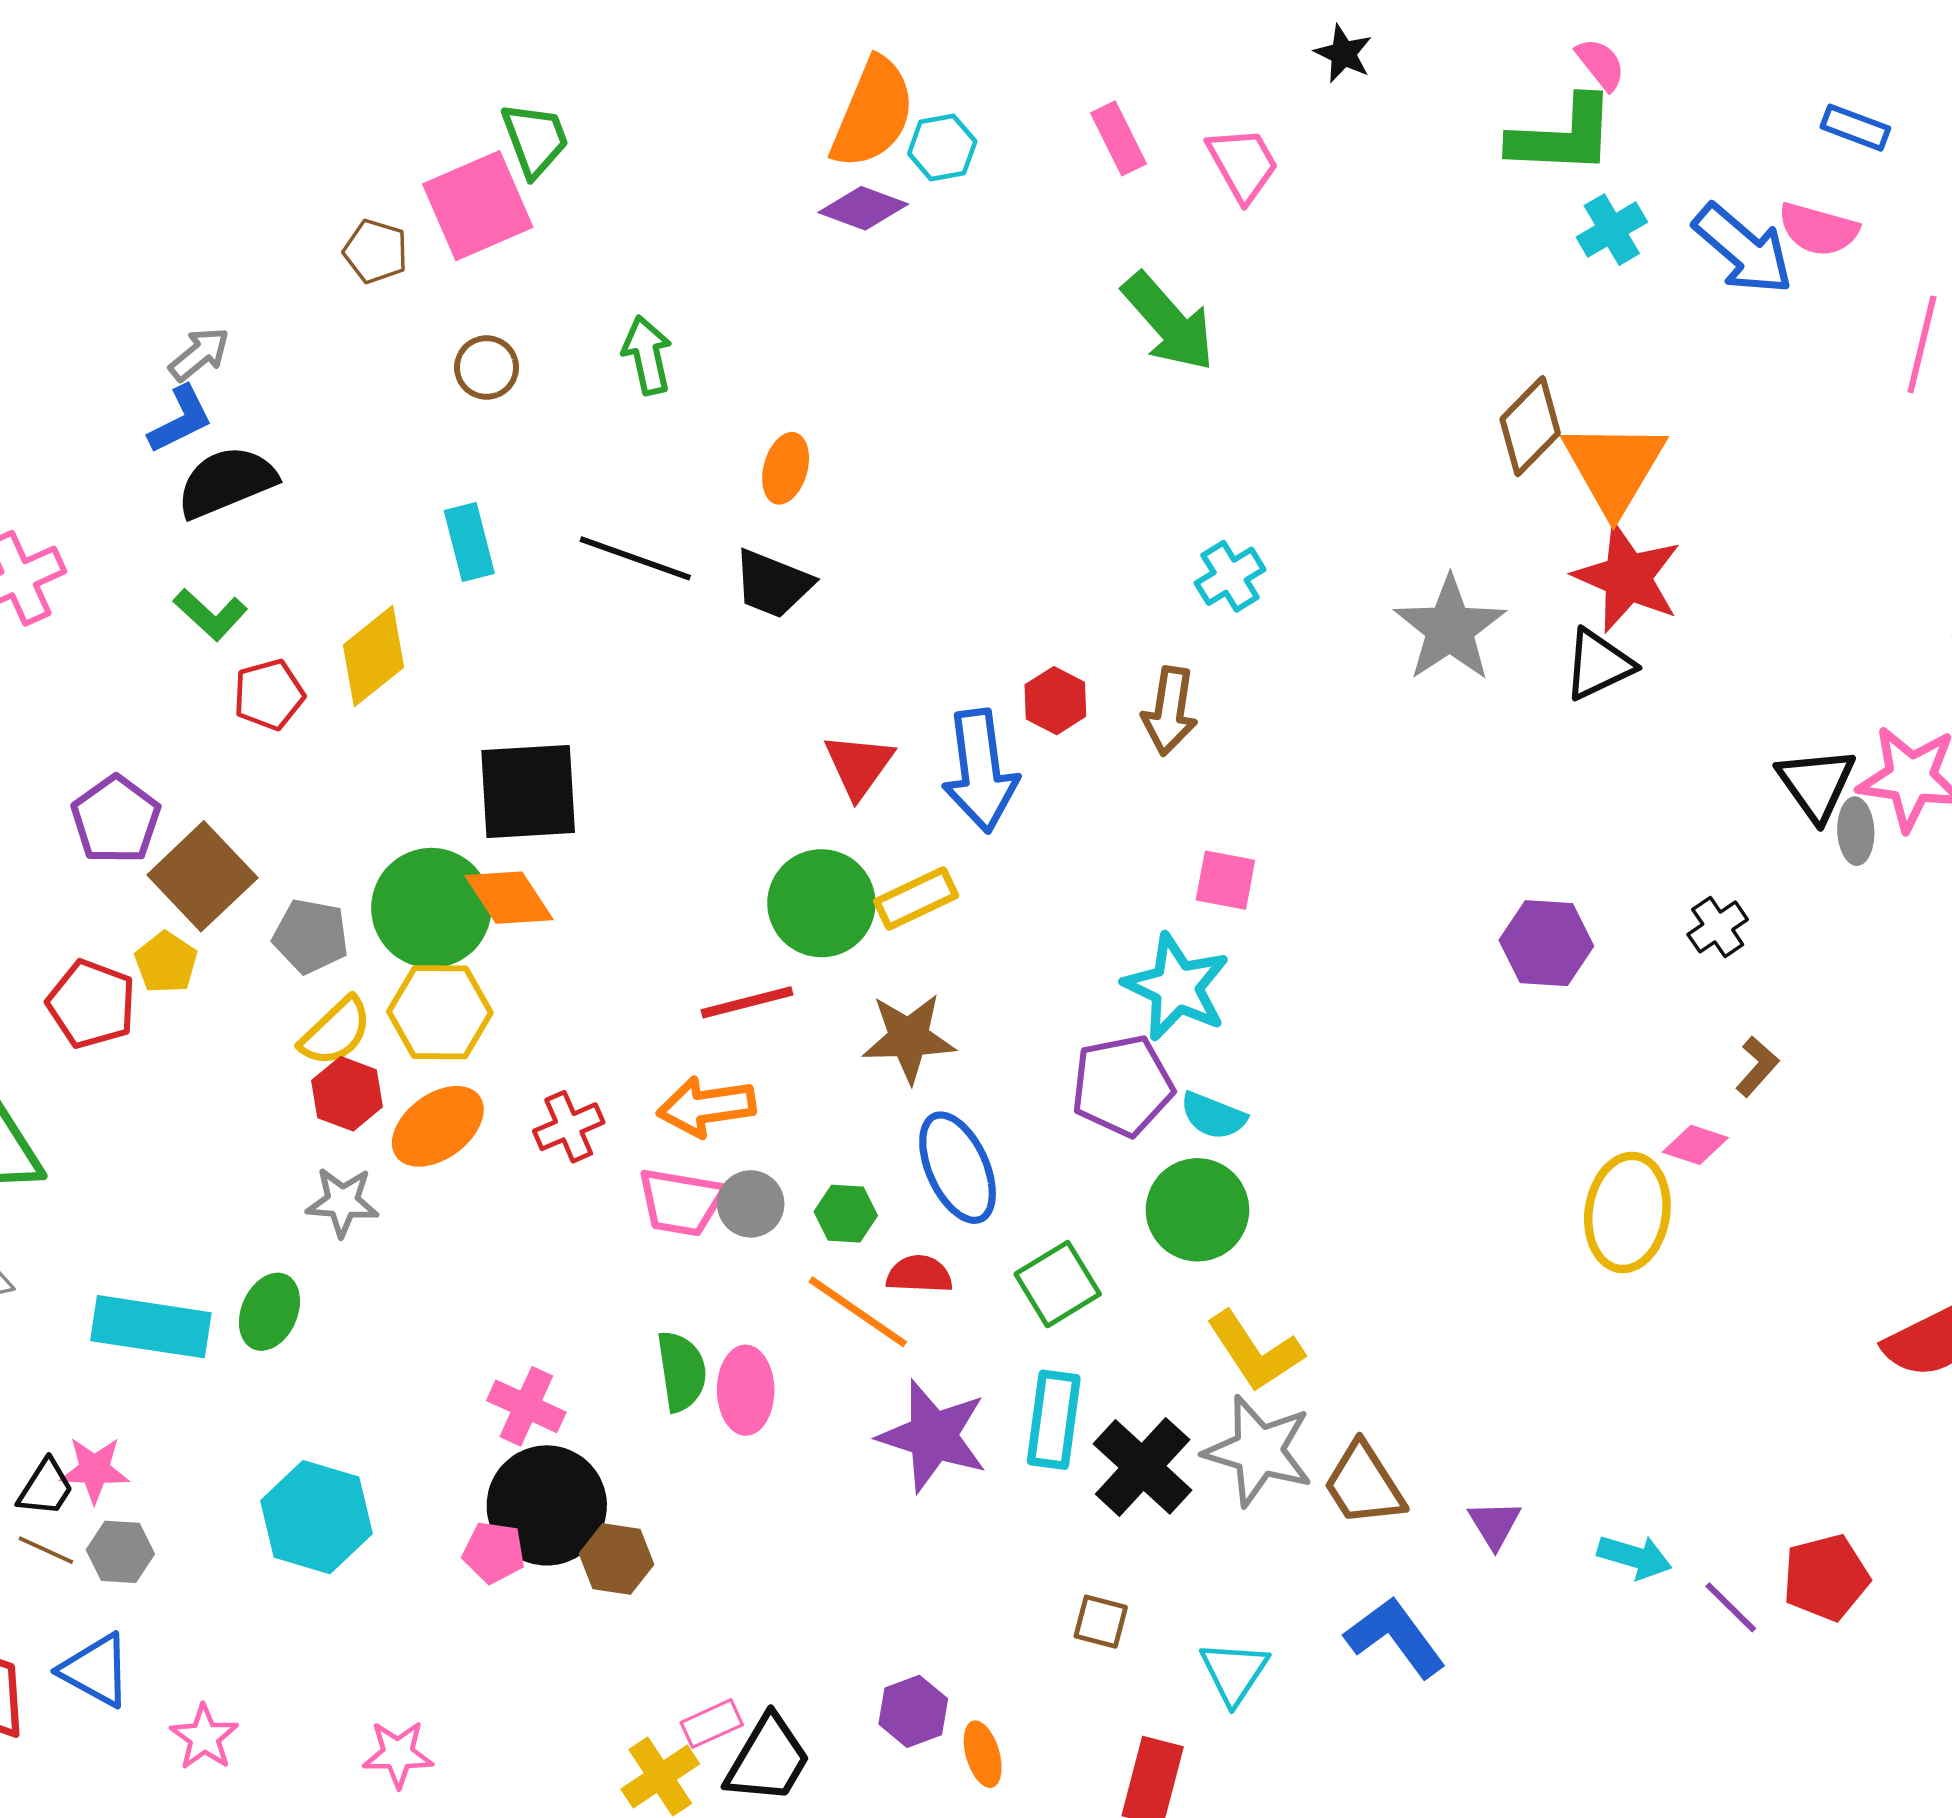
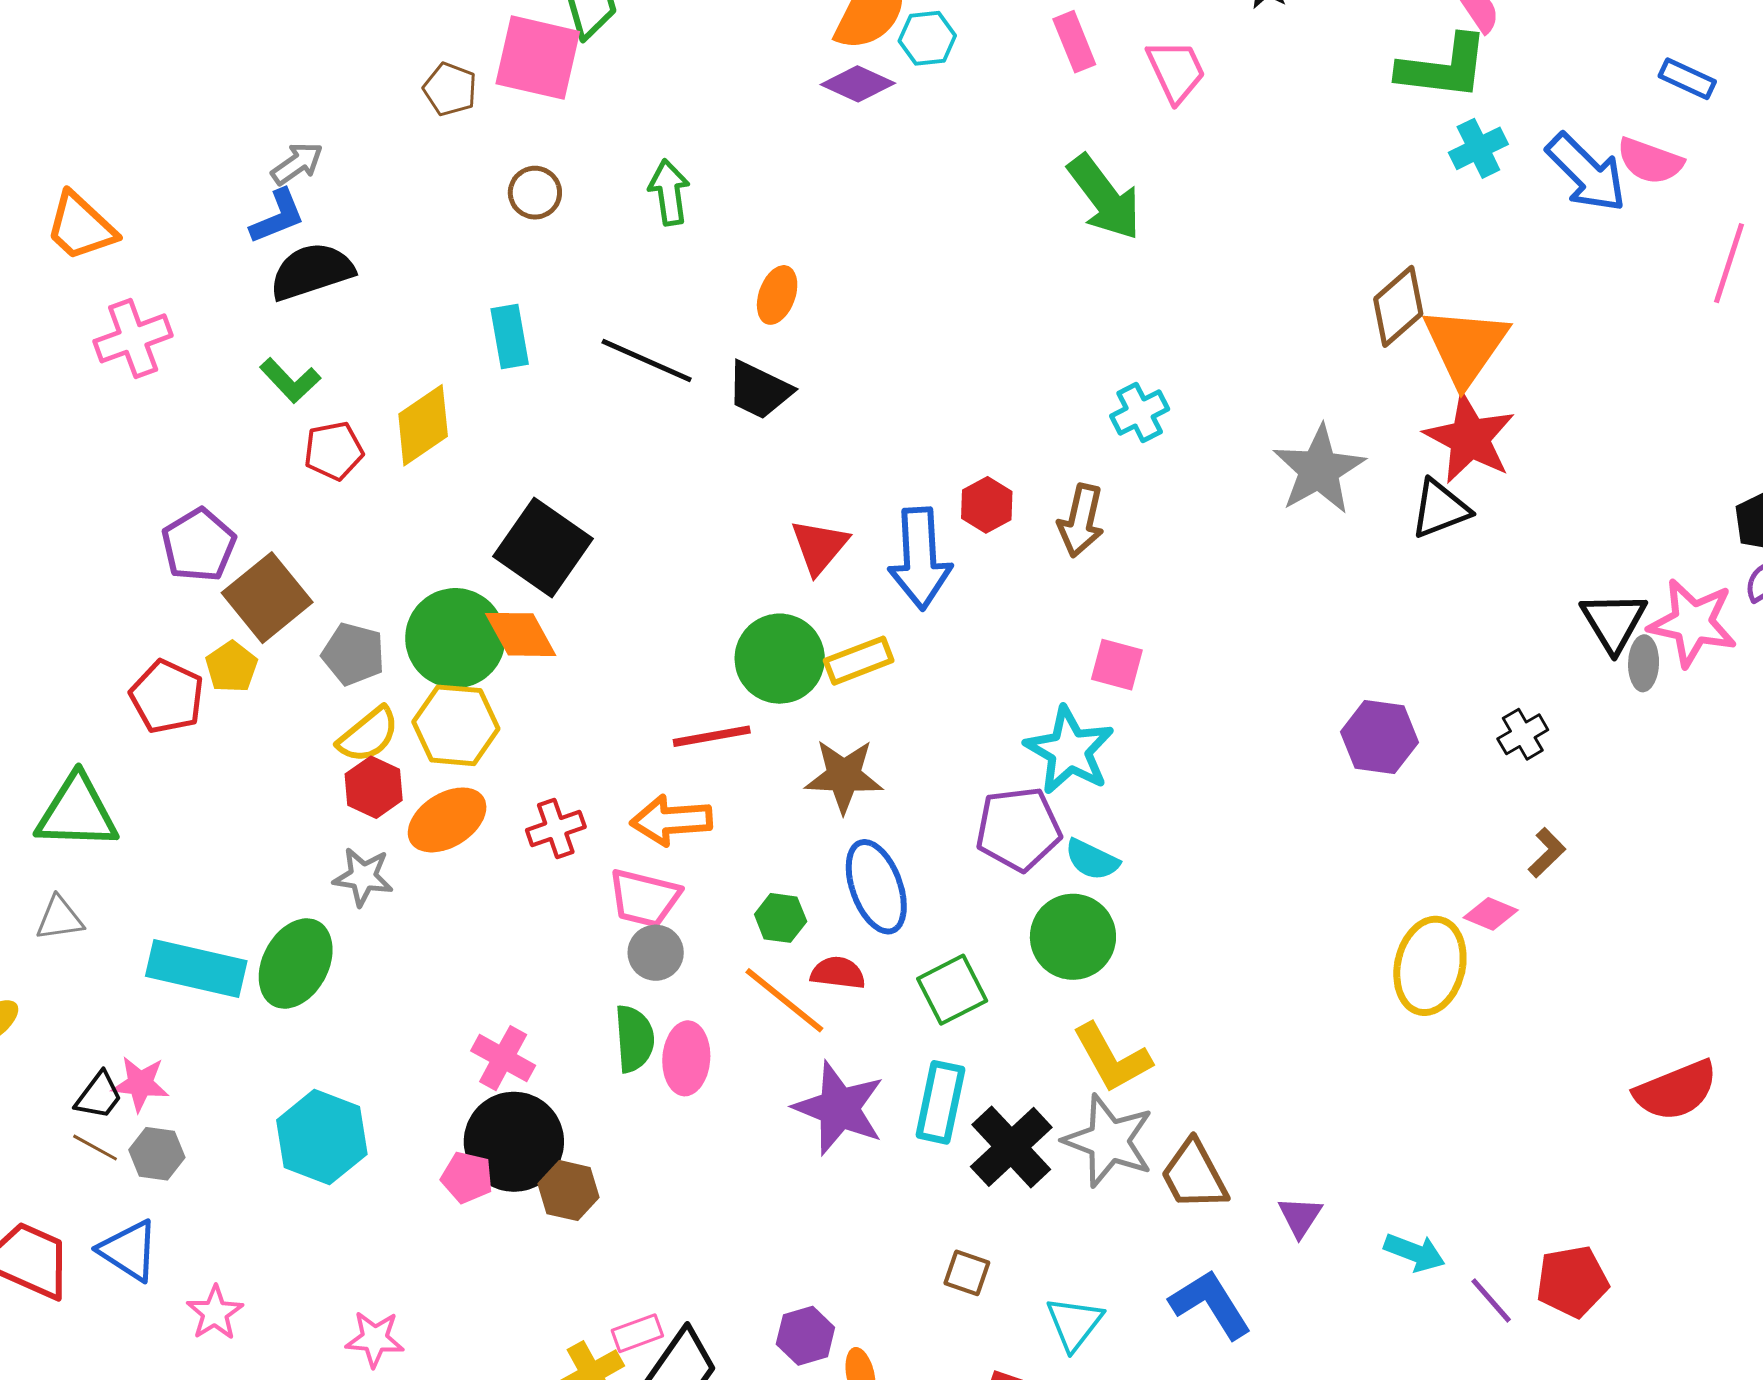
pink square: (478, 206) -> (538, 58), turned 32
black square: (528, 792) -> (543, 547), turned 34
gray circle: (751, 1204) -> (656, 953), moved
green ellipse: (269, 1312) -> (296, 963), size x1.4

